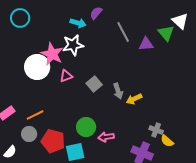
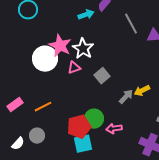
cyan arrow: (78, 23) -> (86, 15), turned -35
white star: (73, 45) -> (83, 49), moved, turned -30
gray arrow: (118, 91) -> (126, 97), moved, turned -119
gray circle: (29, 134) -> (37, 136), moved
red pentagon: (53, 141) -> (79, 127), moved, turned -30

